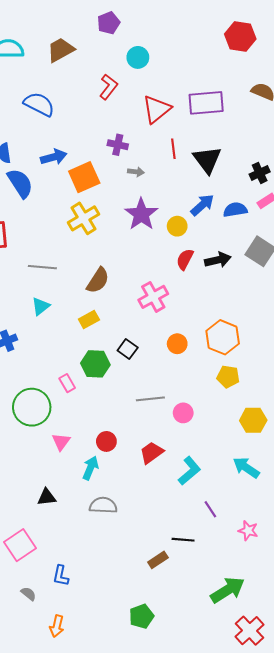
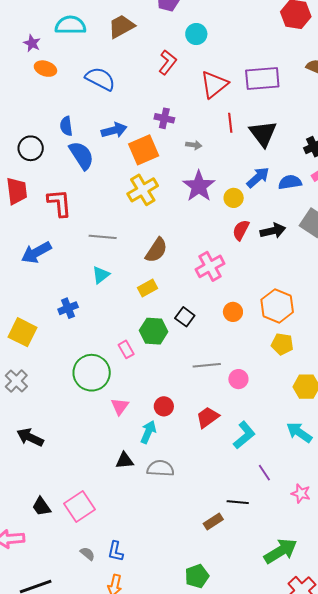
purple cross: (118, 145) -> (164, 118), moved
black triangle: (47, 497) -> (125, 460), moved
blue L-shape: (61, 576) -> (116, 551), moved

